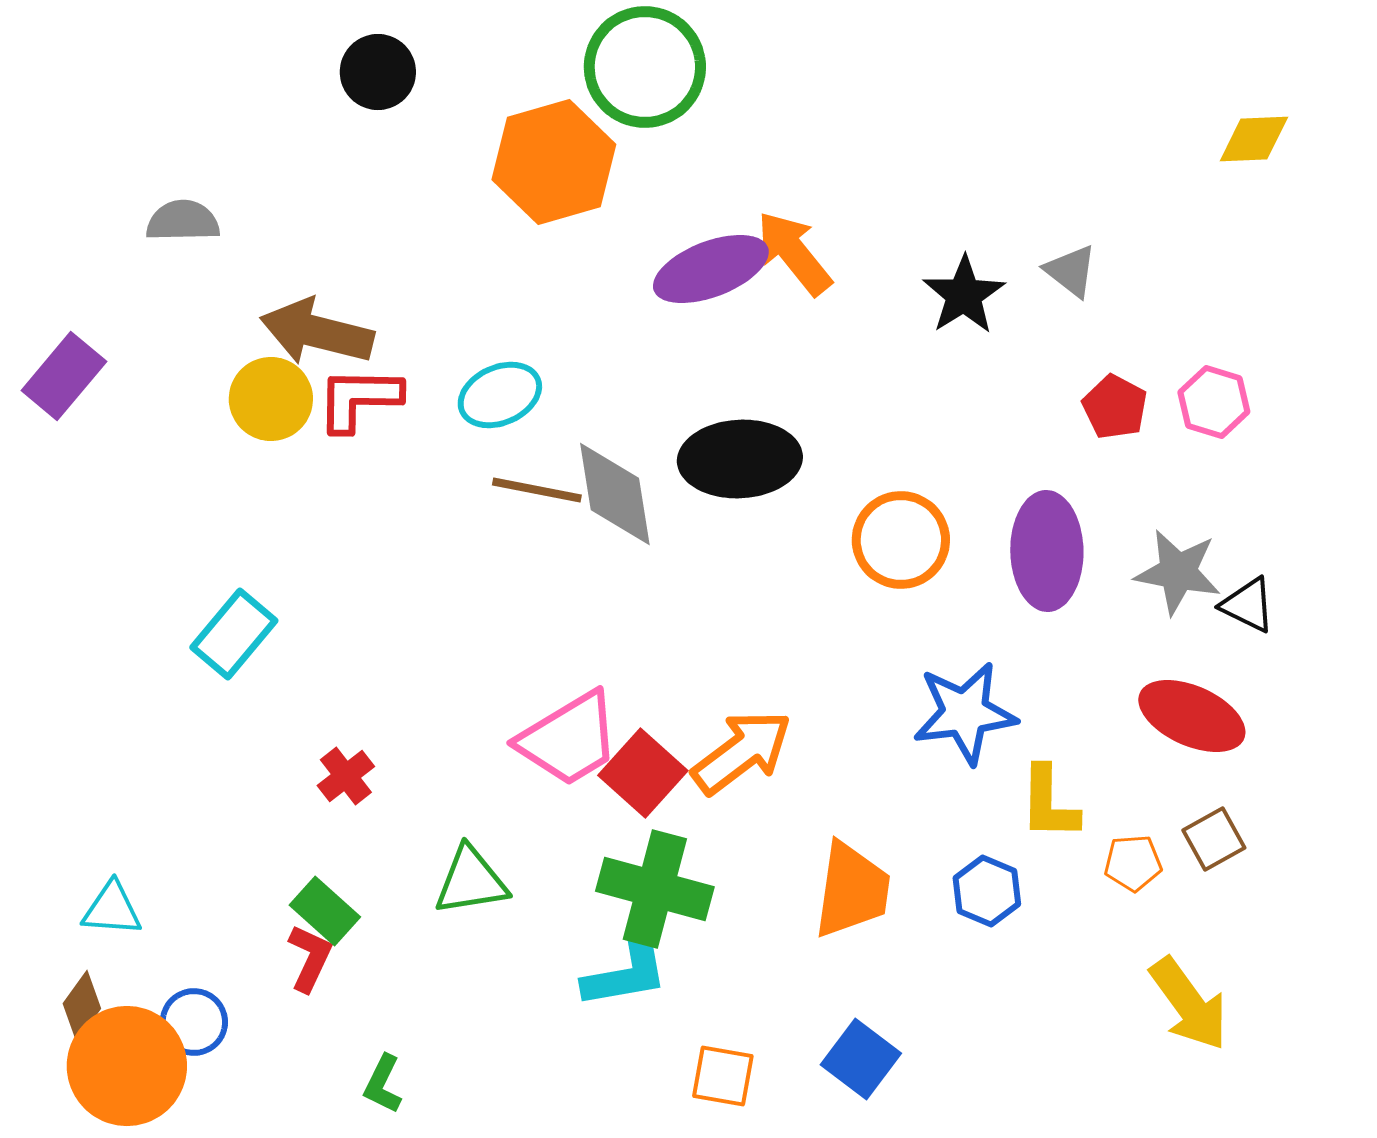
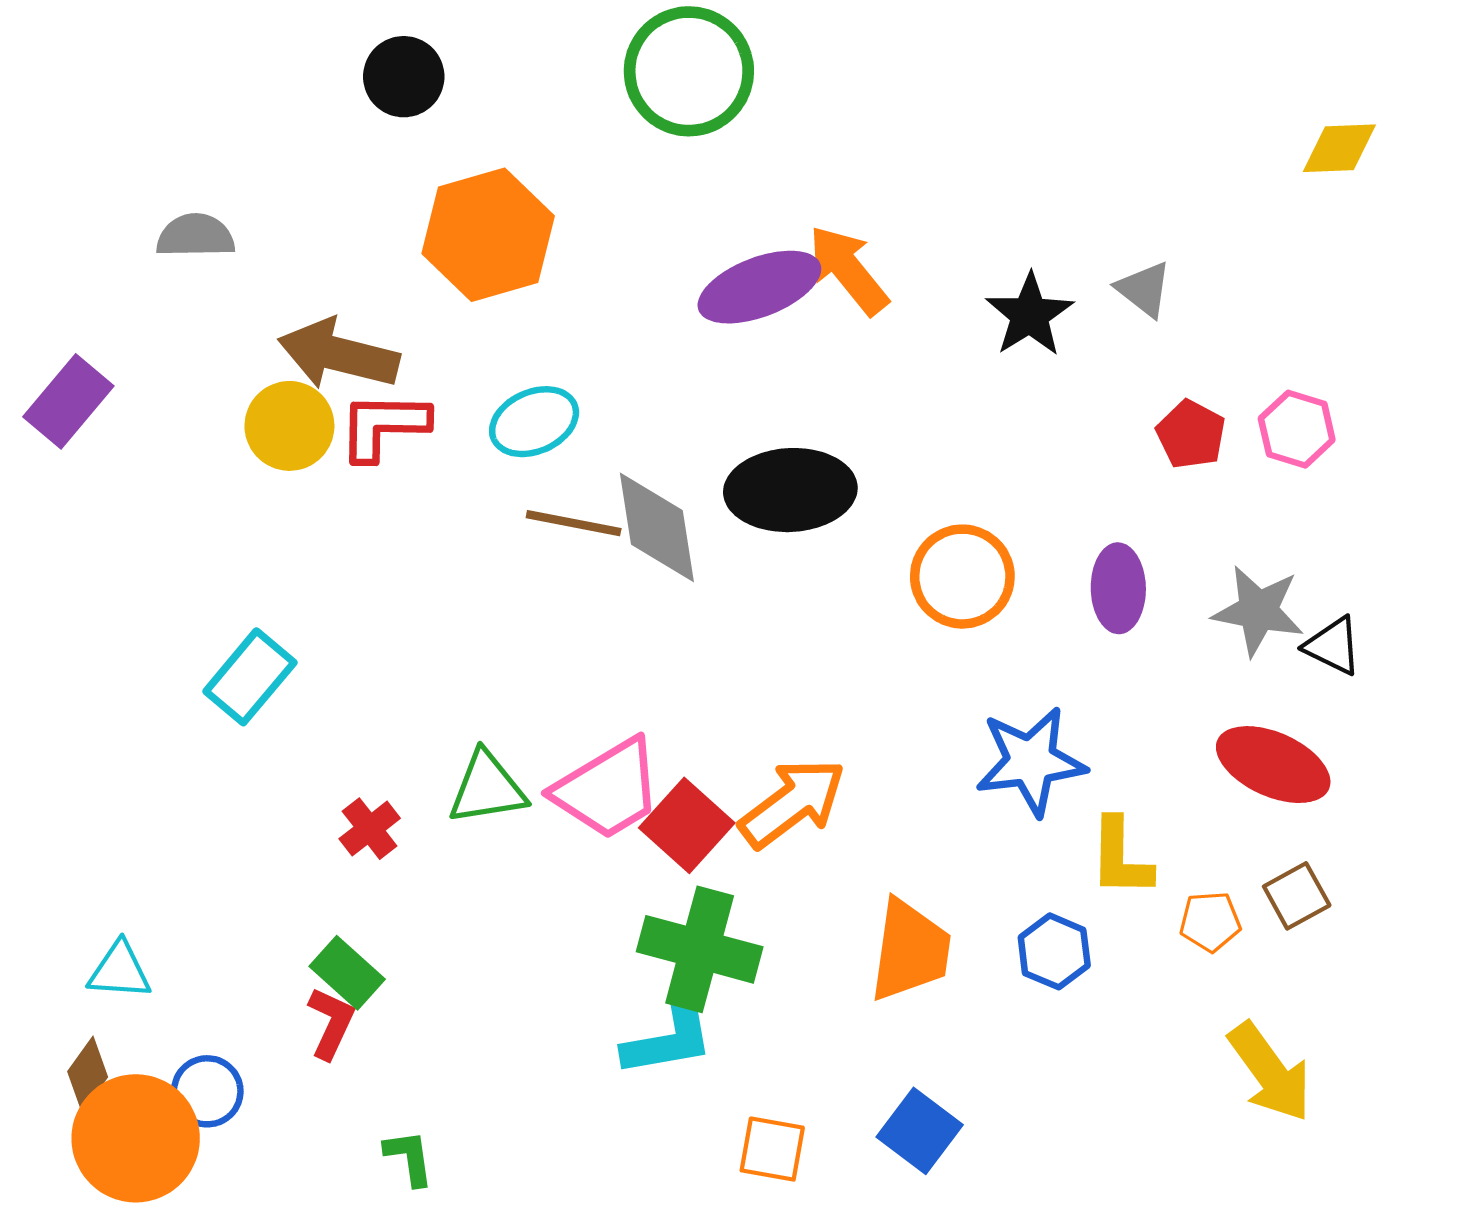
orange hexagon: (554, 162) -> (488, 235), moved
purple ellipse: (1047, 551) -> (1118, 588), size x0.7
green triangle: (471, 881) -> (487, 788), moved
green L-shape: (383, 1084) -> (409, 1158), turned 146

